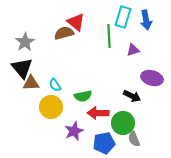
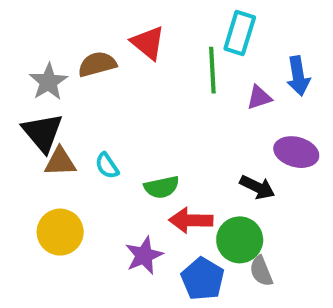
blue arrow: (146, 20) -> (298, 76), moved
brown semicircle: (64, 33) -> (97, 64), moved
yellow circle: (51, 107) -> (60, 232), moved
blue pentagon: (104, 143) -> (203, 279), turned -30

